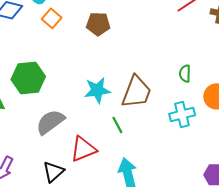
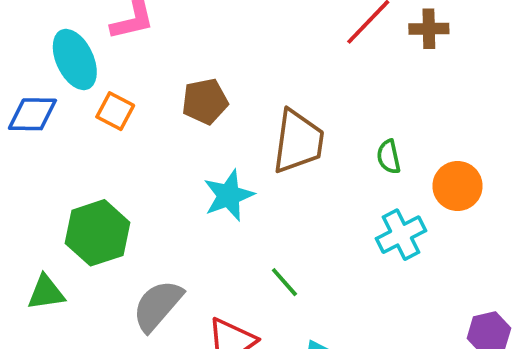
cyan star: (97, 90) -> (229, 195), moved
brown trapezoid: (136, 92) -> (298, 141), moved

